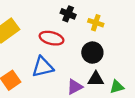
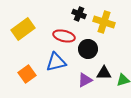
yellow cross: (96, 23) -> (104, 22), size x1.5
black circle: (92, 53) -> (88, 49), moved

